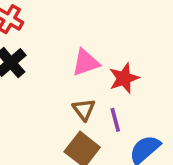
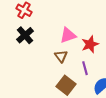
brown triangle: (84, 109) -> (61, 56), moved

